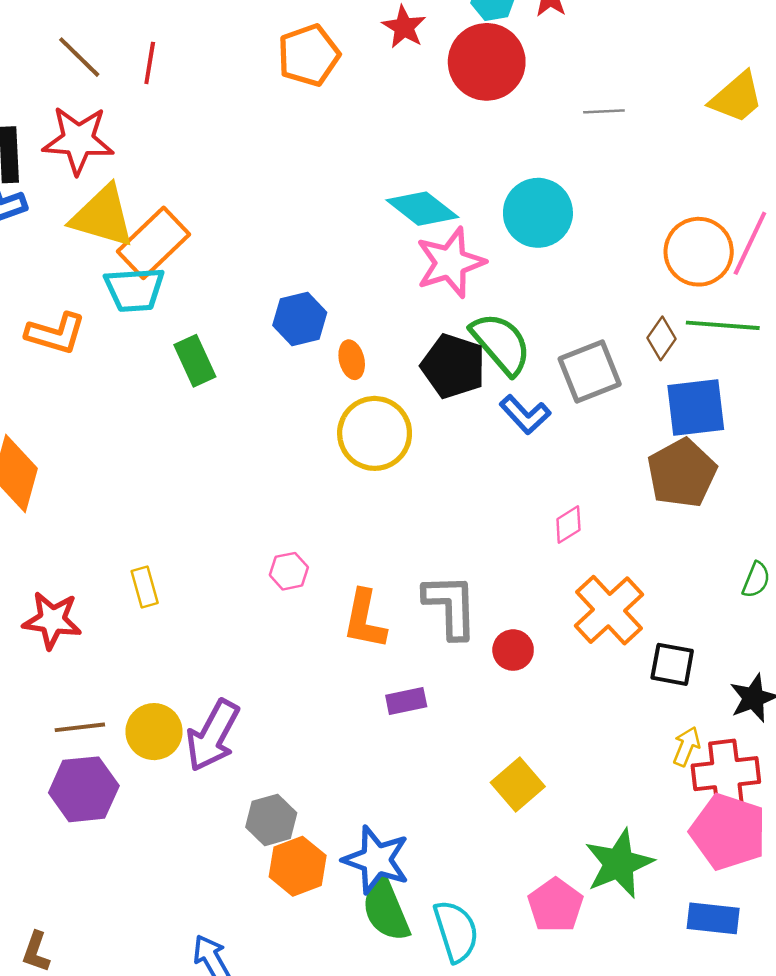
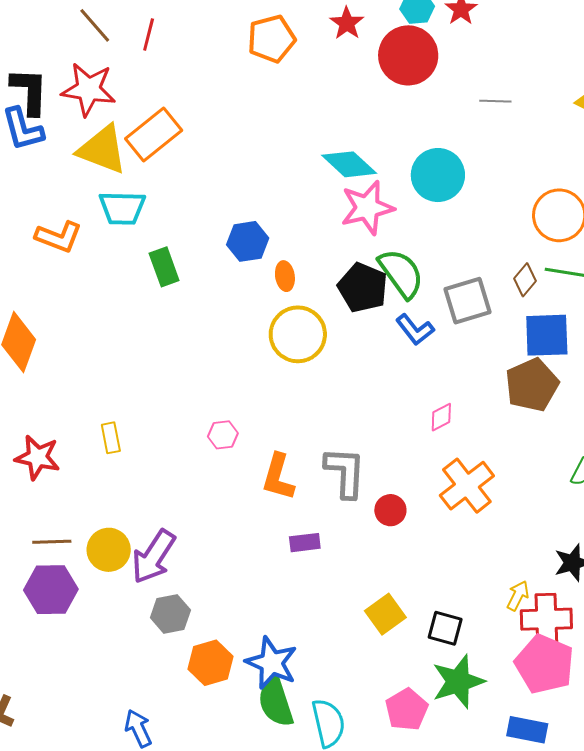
orange rectangle: (154, 243) -> (154, 135), moved
black square: (672, 664) -> (445, 628), moved
gray hexagon: (271, 820) -> (170, 614), moved

